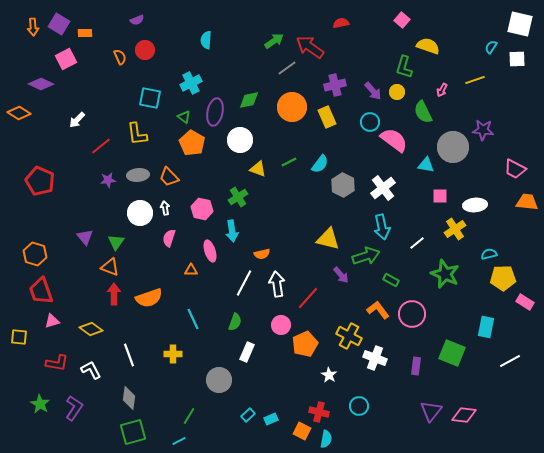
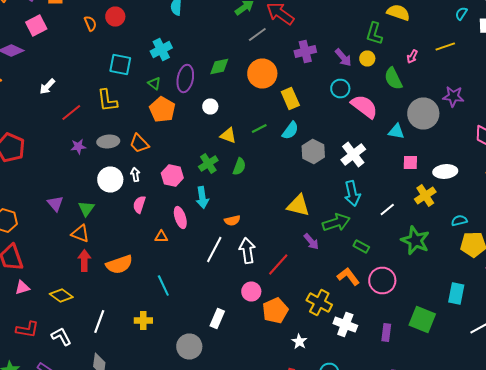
yellow rectangle: (327, 117) -> (290, 98), moved
white circle: (240, 140) -> (210, 106), size x0.6
green semicircle: (235, 322) -> (239, 166), moved
white line: (129, 355) -> (99, 322), turned 40

